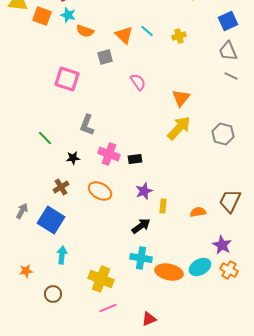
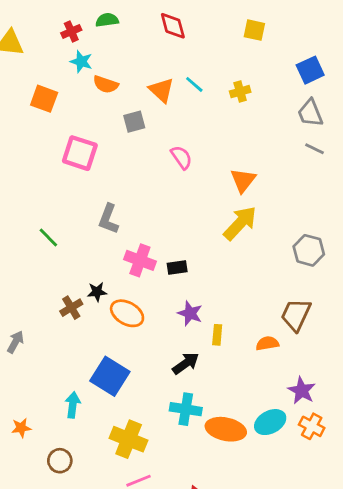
orange square: (42, 16) -> (44, 99), moved
gray hexagon: (223, 134) -> (309, 250), moved
black star: (73, 158) -> (97, 292), moved
purple star: (144, 191) -> (190, 313), turned -30
brown trapezoid: (230, 201) -> (296, 315), moved
blue square: (51, 220) -> (110, 376), moved

